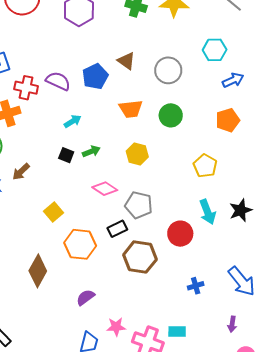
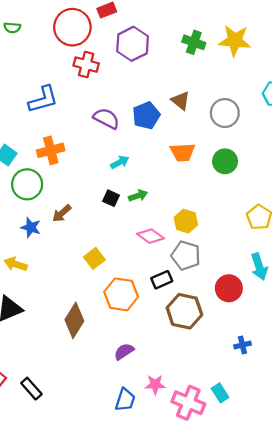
red cross: (26, 88) -> (86, 65), moved
yellow hexagon: (137, 154) -> (186, 221), moved
cyan rectangle: (177, 332) -> (220, 393), turned 54

